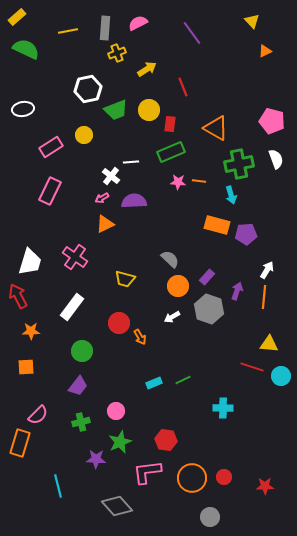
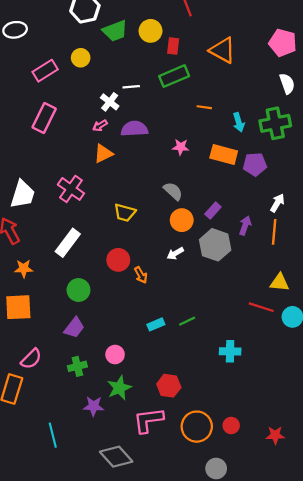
green cross: (239, 164) -> (275, 123), moved
pink star: (178, 182) -> (181, 147), moved
orange square: (26, 367) -> (18, 307), size x1.5

